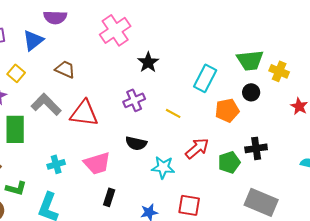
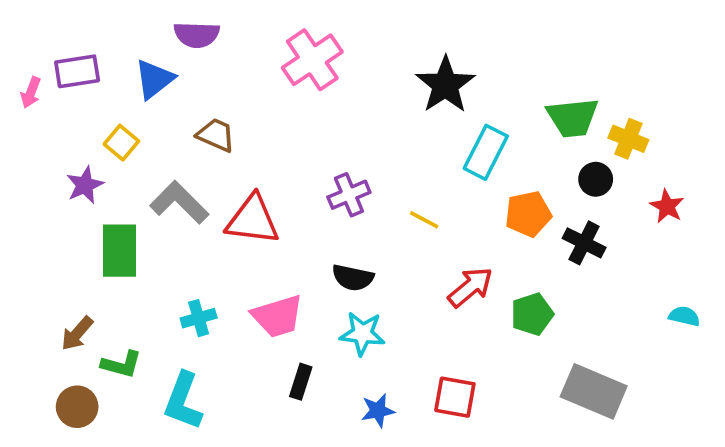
black star: (148, 62) -> (445, 85), moved, size x1.4
black circle: (251, 92) -> (596, 179), moved
black cross: (256, 148) -> (584, 243), moved, turned 35
cyan star: (163, 167) -> (362, 333), moved

